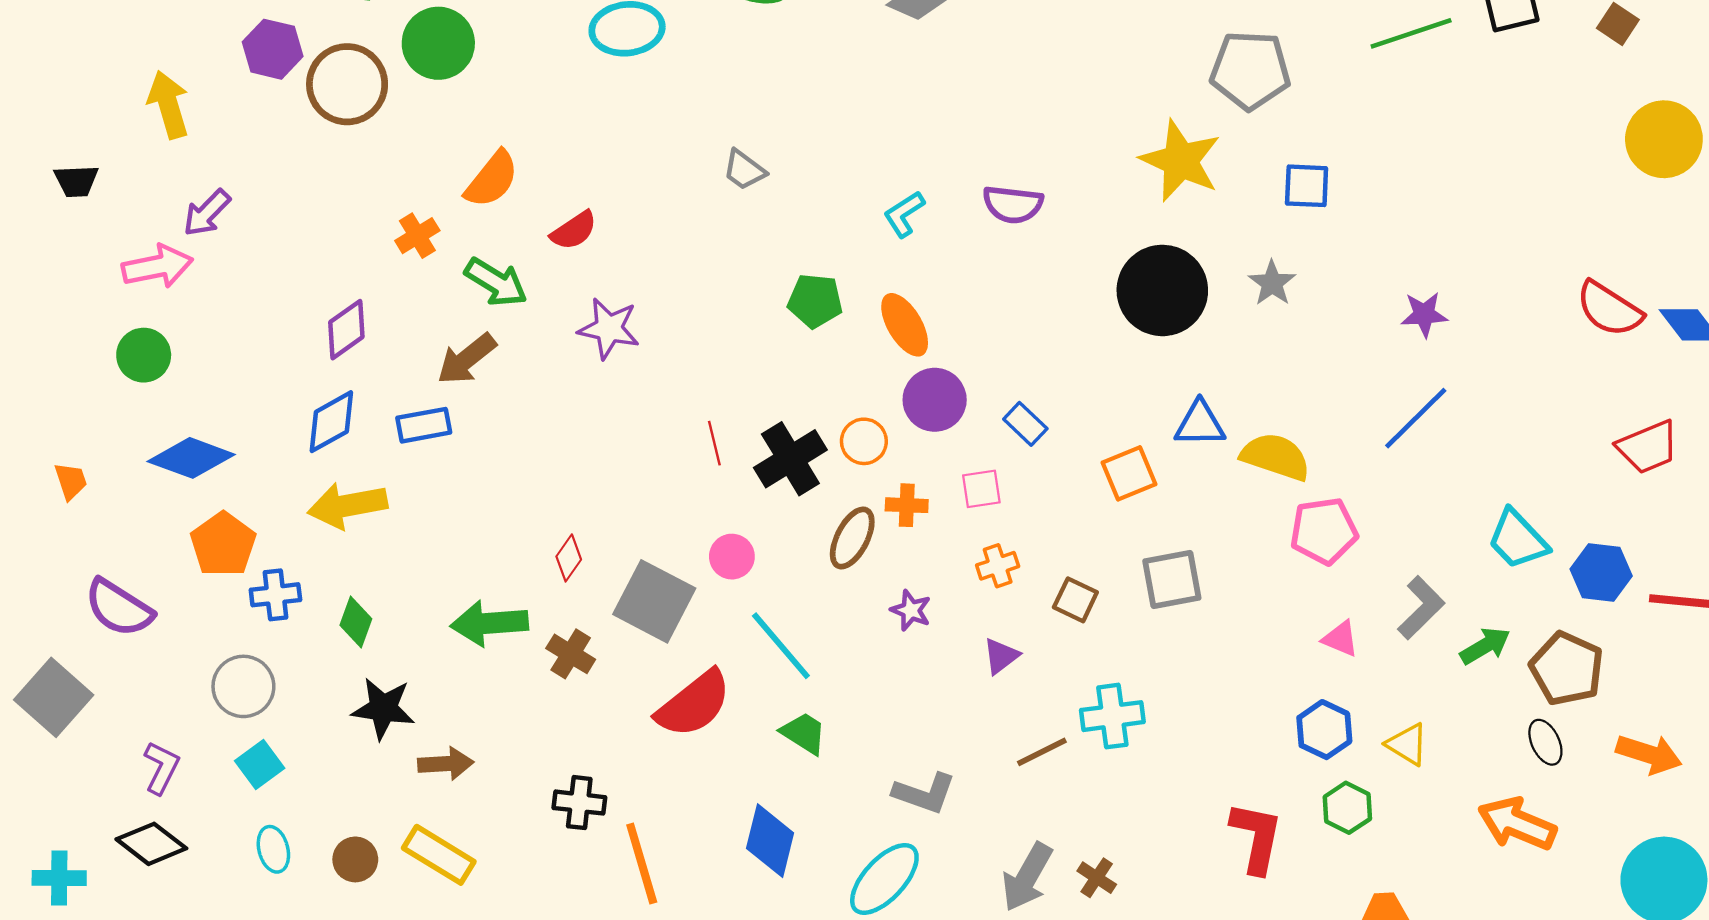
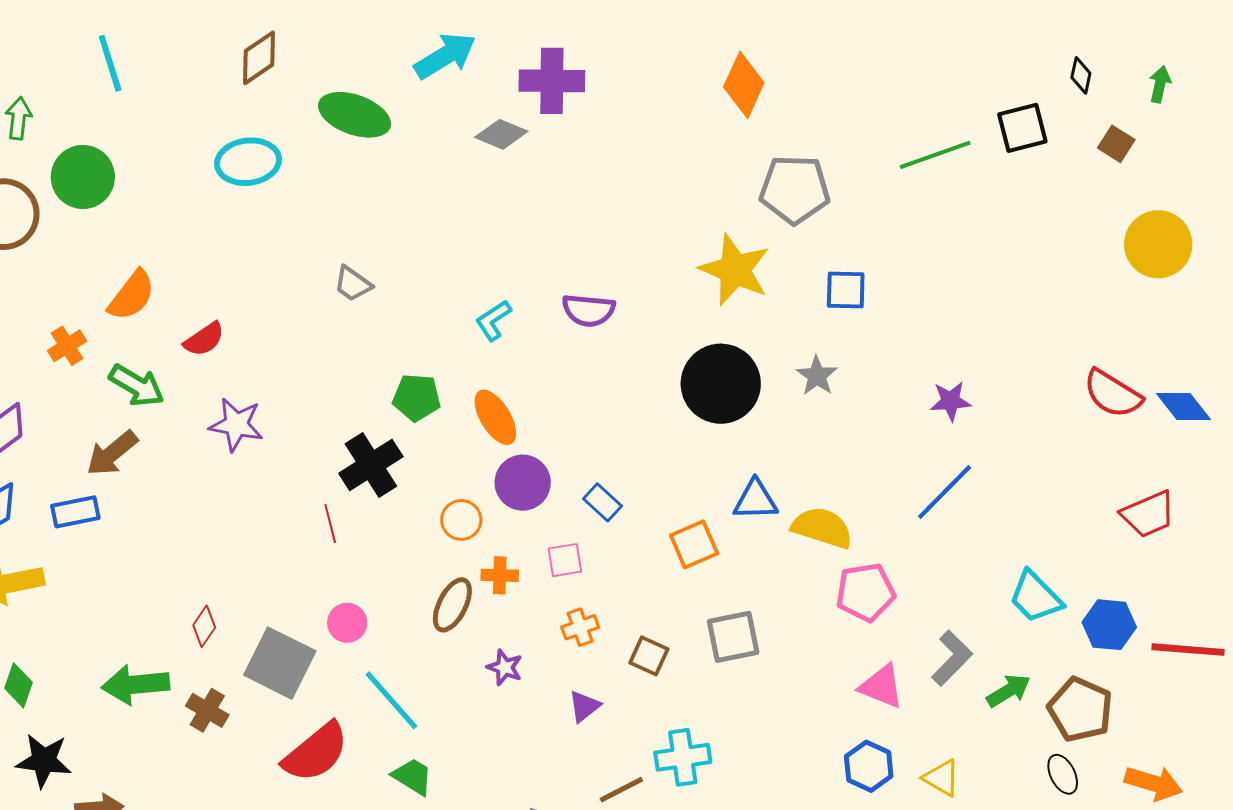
black cross: (790, 459) -> (371, 465), moved
pink triangle: (1340, 639) -> (882, 686), size x1.4

